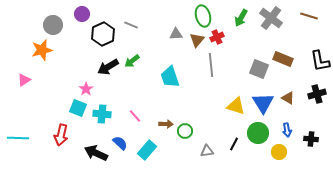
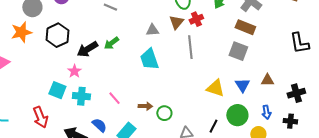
black hexagon: (103, 34) -> (57, 35), moved
gray triangle: (176, 34) -> (152, 30), moved
brown rectangle: (283, 59) -> (245, 27), moved
pink star: (86, 89) -> (74, 71), moved
black cross: (317, 94) -> (296, 93), moved
brown triangle: (288, 98) -> (267, 80), turned -32
blue triangle: (263, 103) -> (242, 85), size x0.7
red arrow: (61, 135) -> (40, 117), turned -35

